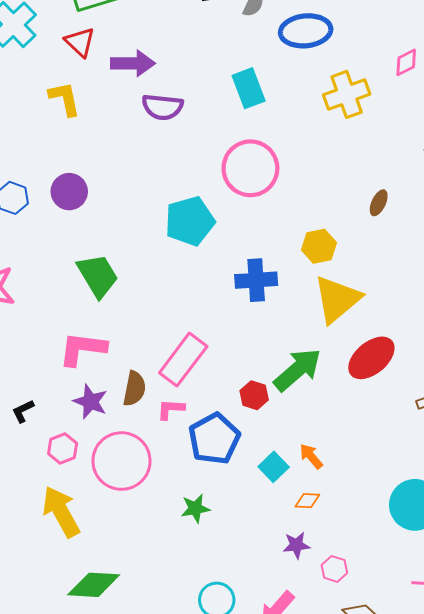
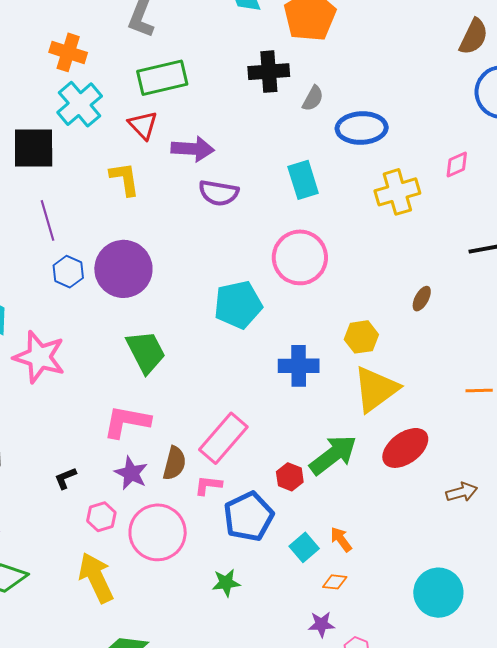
purple circle: (69, 192) -> (123, 269), size x1.6

